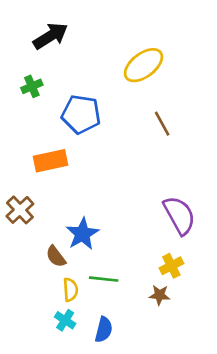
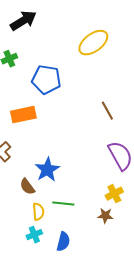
brown line: (162, 124) -> (107, 111), moved
cyan cross: (65, 320) -> (34, 235), turned 35

